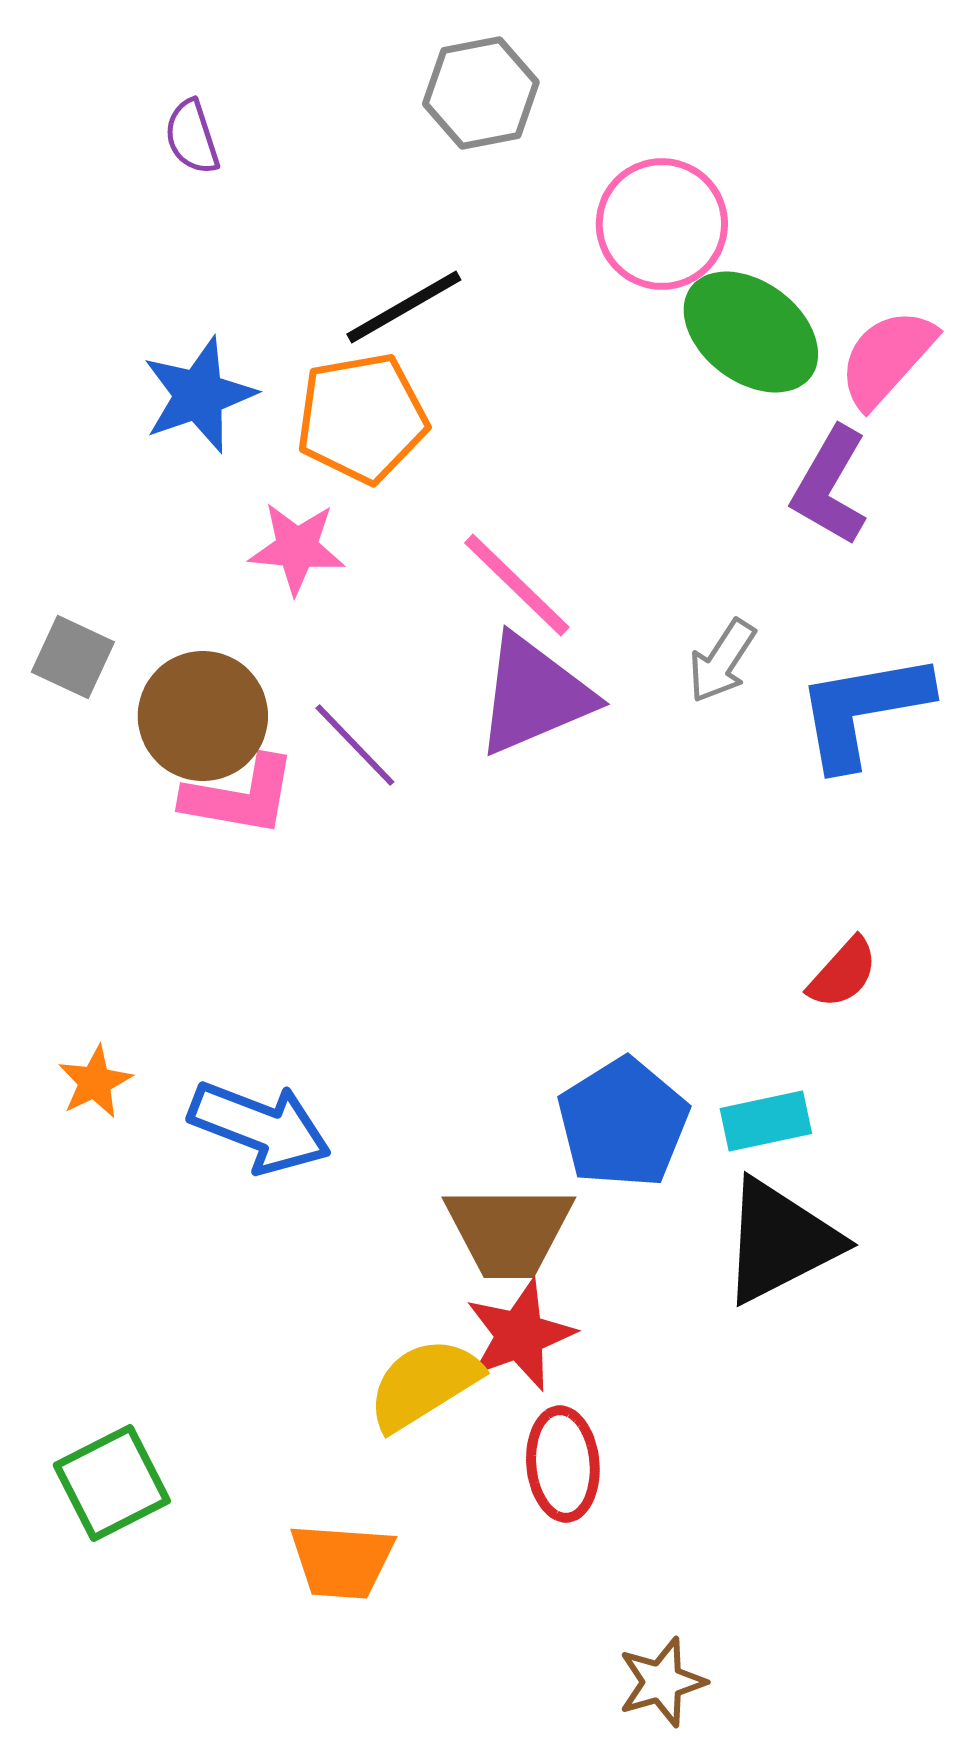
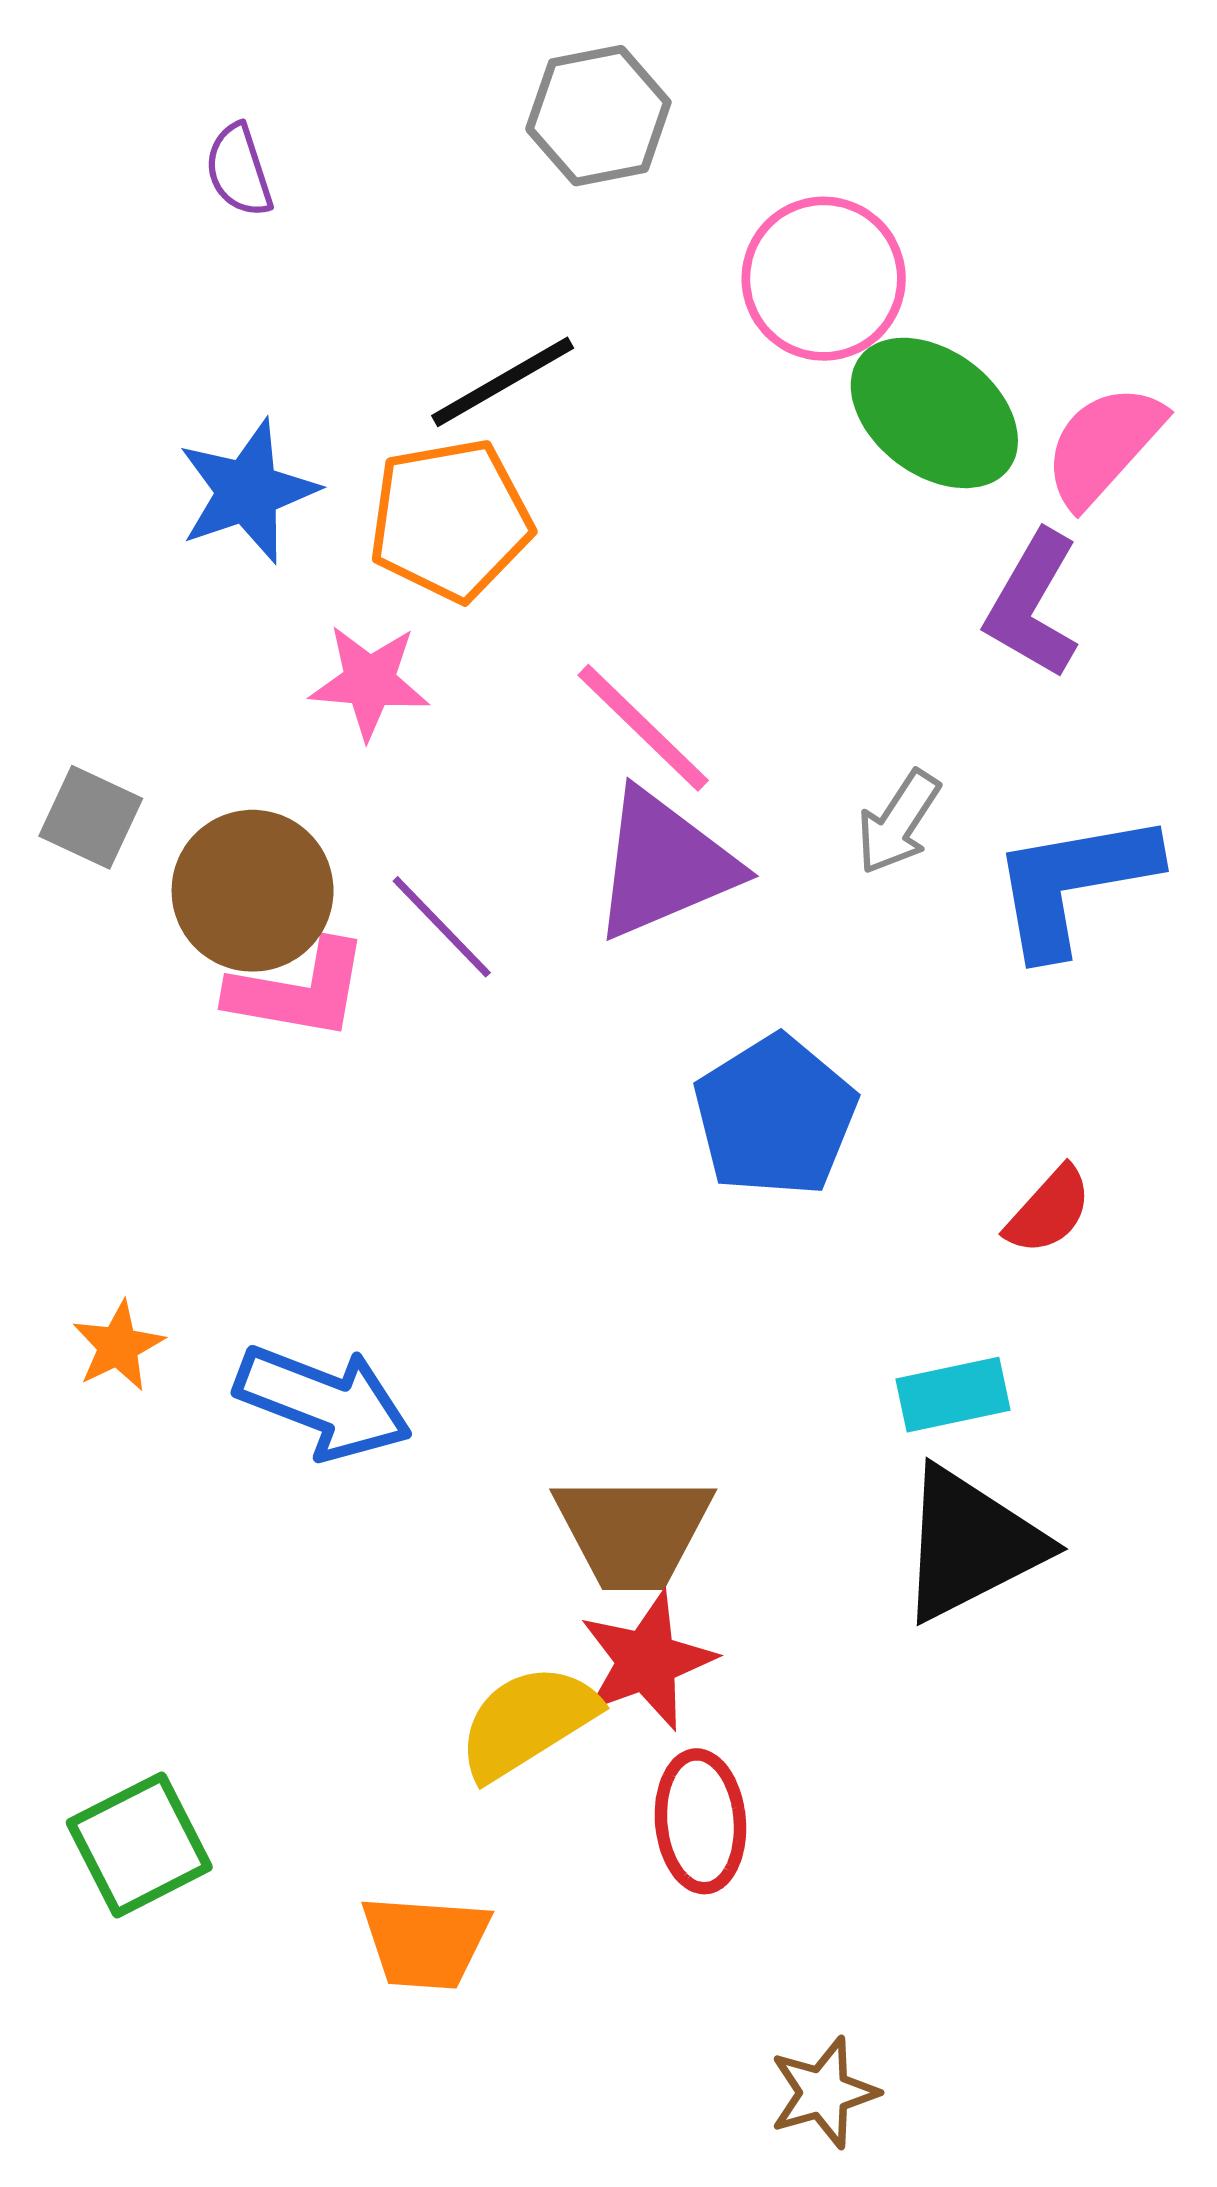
blue pentagon: (623, 1123) -> (775, 1116), moved

